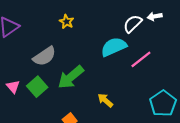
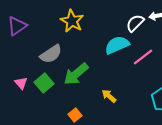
yellow star: (66, 22) -> (72, 21), size x1.6

